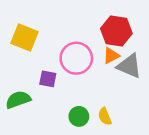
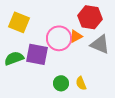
orange triangle: (111, 56) -> (76, 36), moved
purple square: (48, 79) -> (37, 54), size x1.6
green semicircle: (18, 100) -> (14, 58), moved

